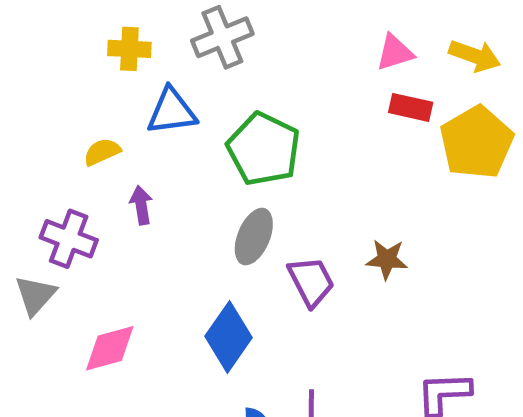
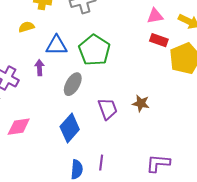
blue triangle: (172, 111) -> (57, 45), moved
yellow semicircle: (102, 152) -> (26, 27), moved
gray ellipse: (254, 237) -> (73, 84), moved

